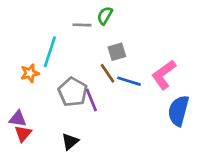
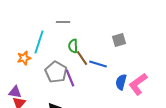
green semicircle: (105, 16) -> (73, 46), moved, turned -32
gray square: (117, 52) -> (119, 40), moved
pink L-shape: (164, 75) -> (138, 84), moved
blue semicircle: (178, 111) -> (121, 82), moved, size x0.7

